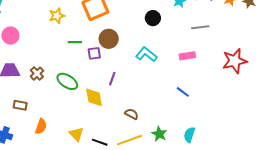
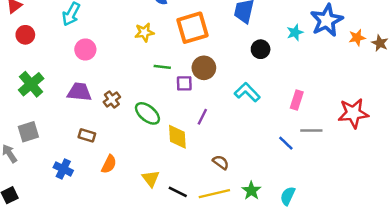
gray line: (200, 27) -> (311, 131), moved
pink rectangle: (187, 56) -> (297, 100), turned -70

